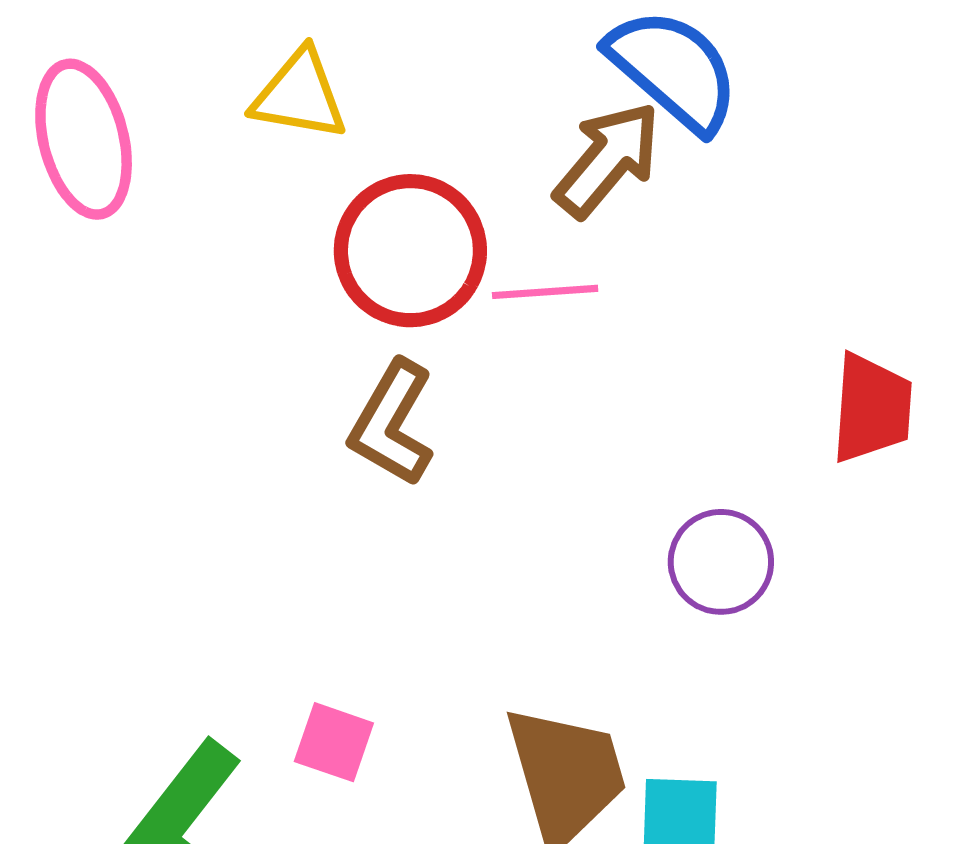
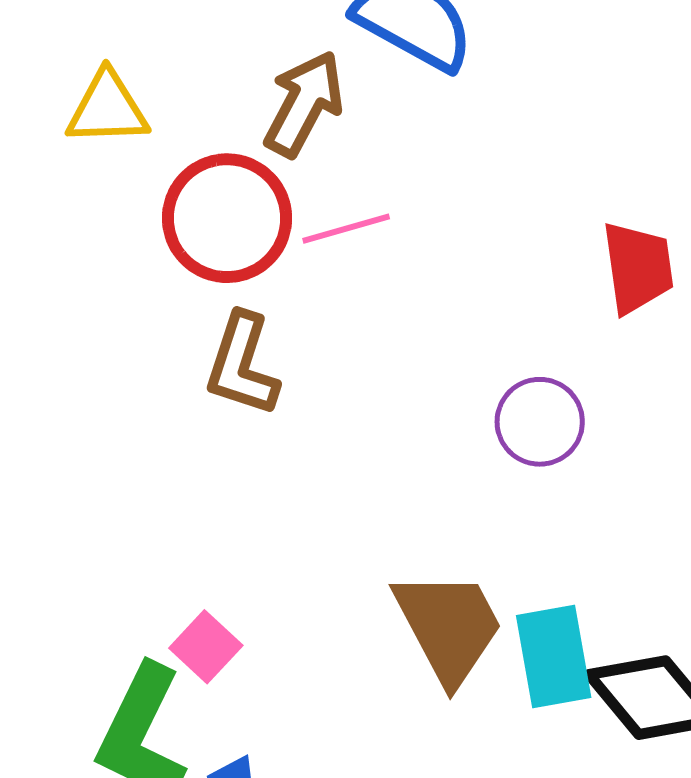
brown arrow: (608, 160) -> (304, 104), moved
pink square: (334, 742) -> (206, 647), moved, turned 36

